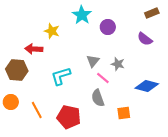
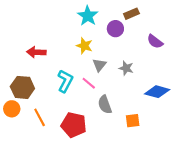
brown rectangle: (152, 13) -> (131, 14), moved
yellow star: (52, 31) -> (84, 46), moved
brown hexagon: (17, 70) -> (22, 87), moved
cyan L-shape: (61, 76) -> (65, 81), turned 135
pink line: (103, 78) -> (89, 83), moved

